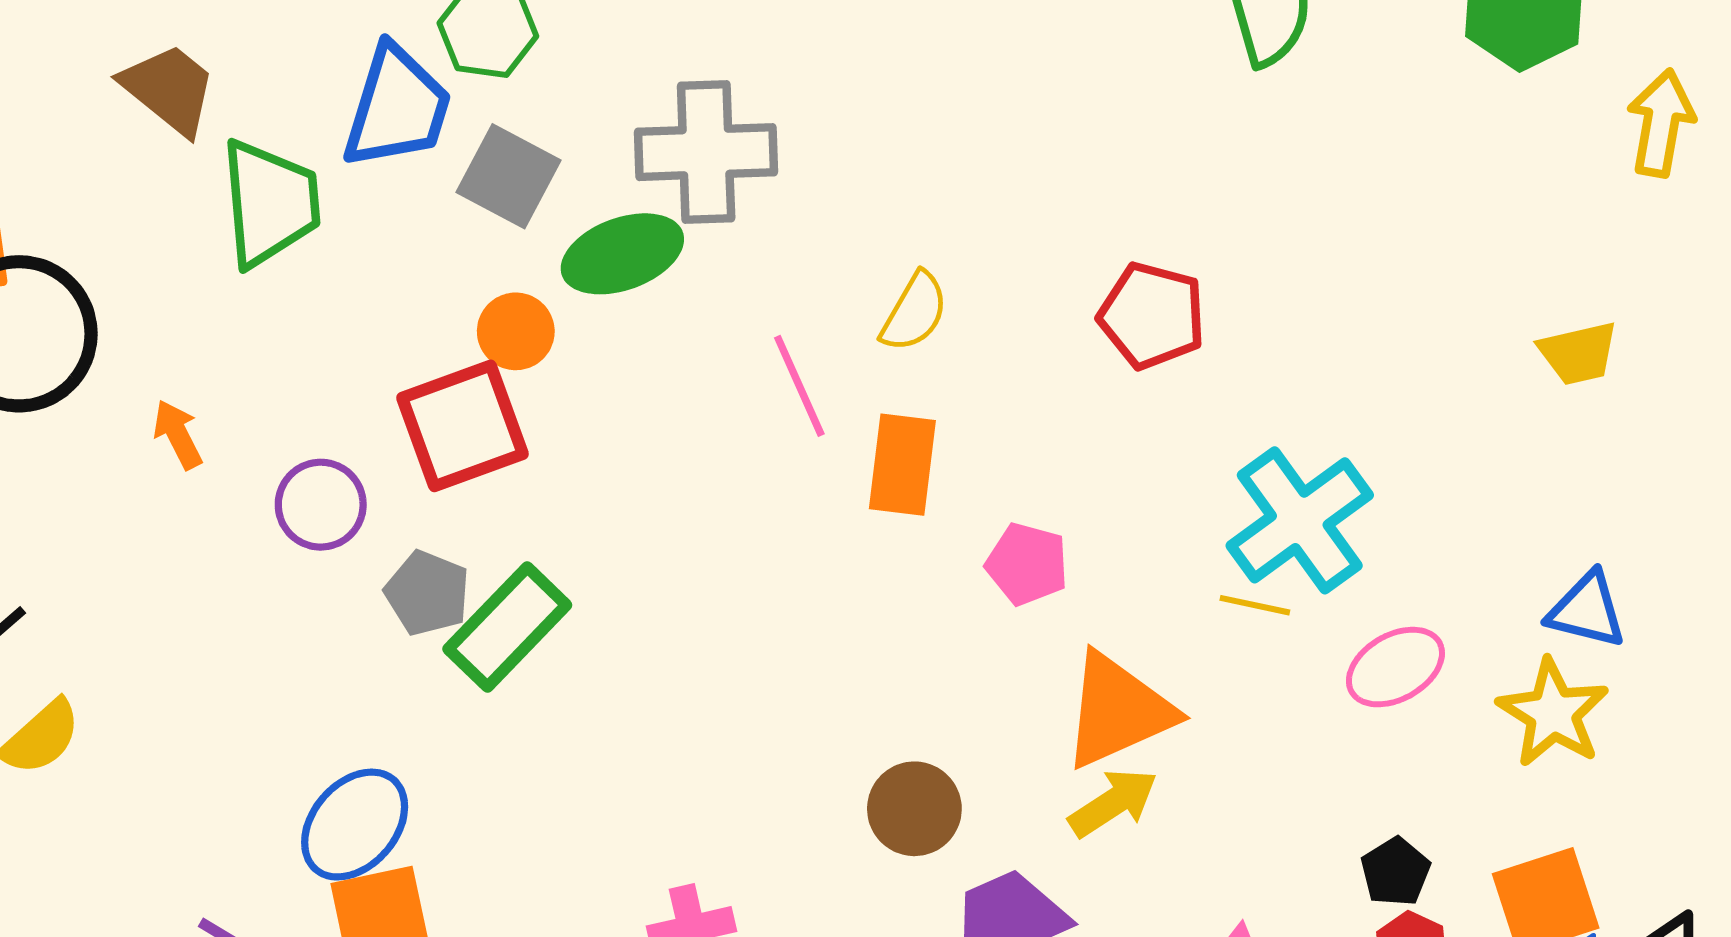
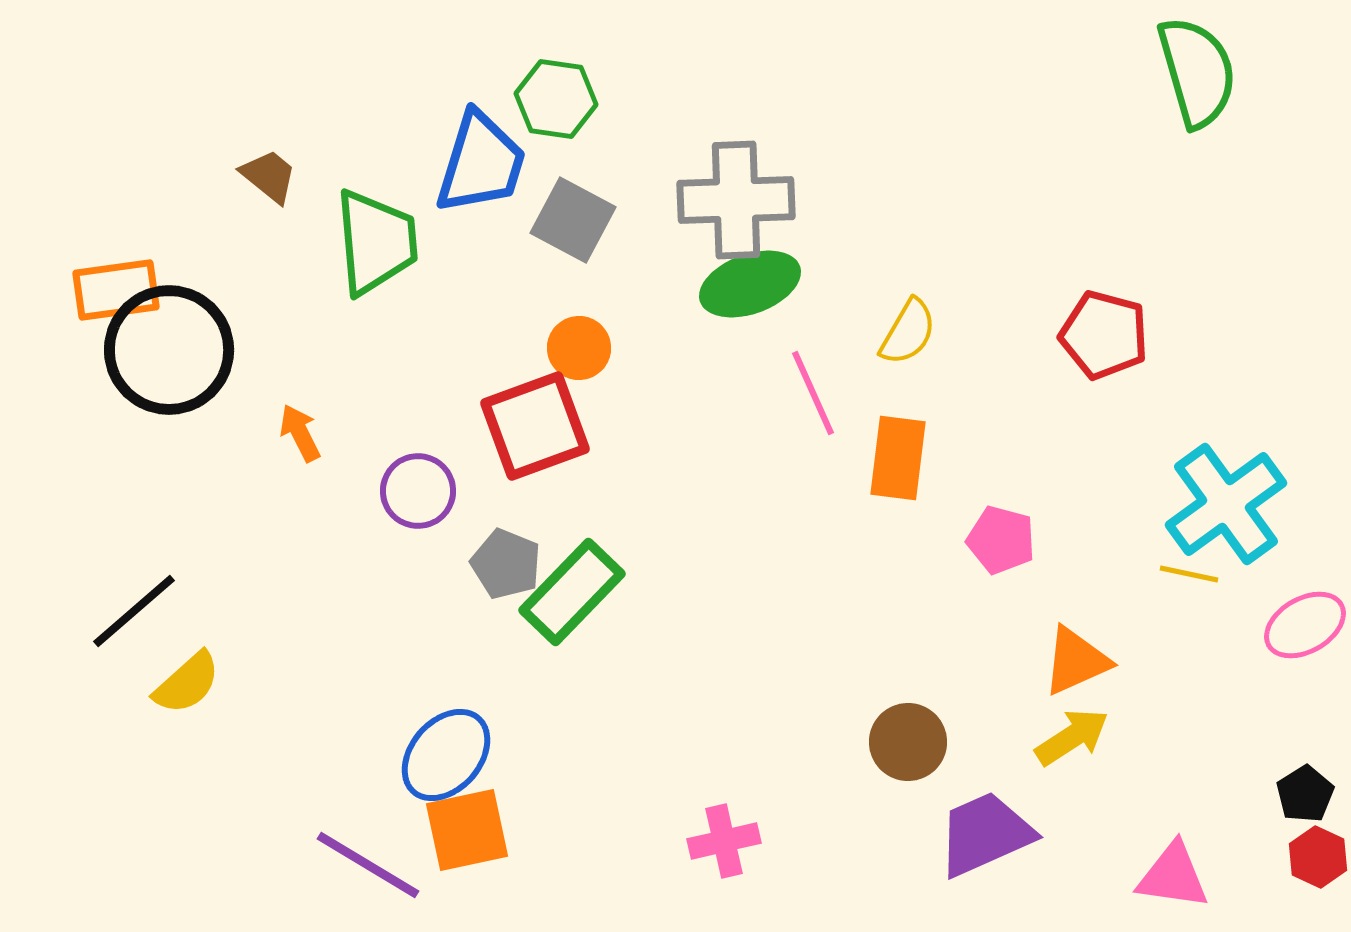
brown trapezoid: (169, 89) -> (269, 176), moved, size x0.7
green ellipse: (622, 254) -> (750, 284), moved
orange triangle: (1118, 711) -> (1076, 661), size x0.7

